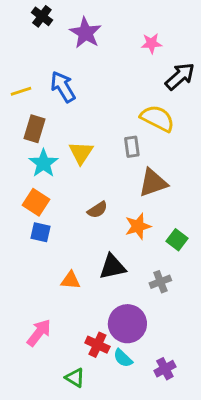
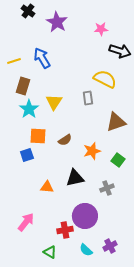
black arrow: (180, 76) -> (120, 51), turned 60
brown triangle: (153, 183) -> (116, 122), moved
orange square: (36, 202) -> (38, 136), moved, turned -30
blue square: (40, 232) -> (27, 155), turned -32
red cross: (97, 345) -> (65, 230), turned -35
cyan semicircle: (123, 358) -> (86, 250), moved

